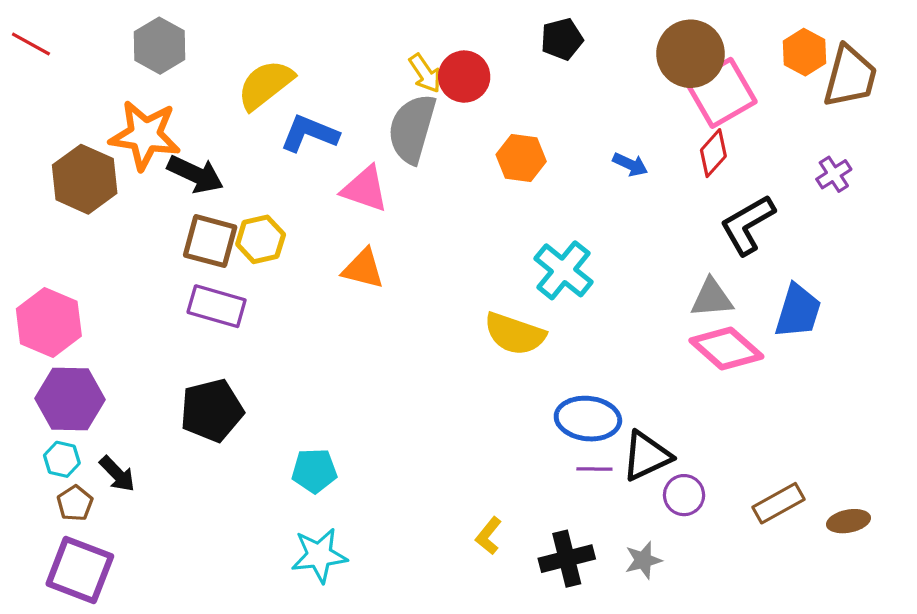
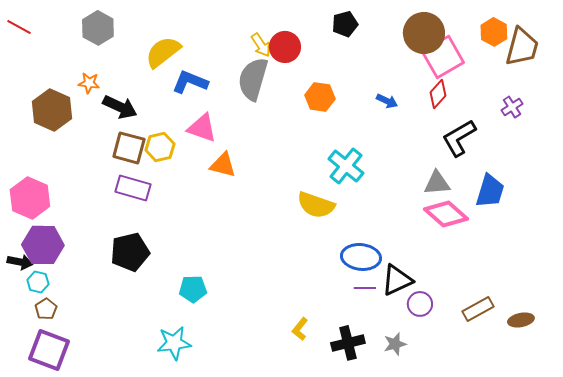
orange star: (145, 135) -> (89, 83), size x0.5
pink triangle: (365, 189) -> (202, 128), moved
black arrow: (117, 474) -> (20, 262), moved, turned -35
cyan star: (319, 555) -> (174, 343), moved

